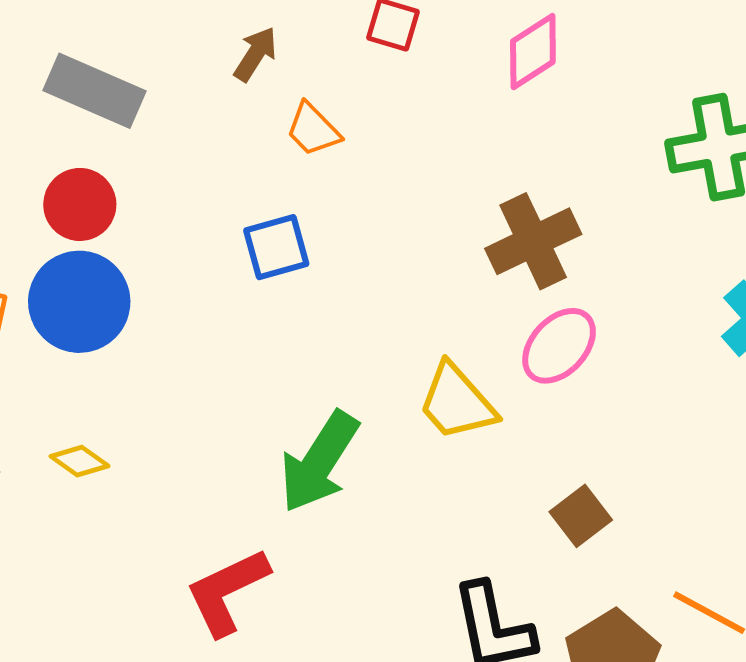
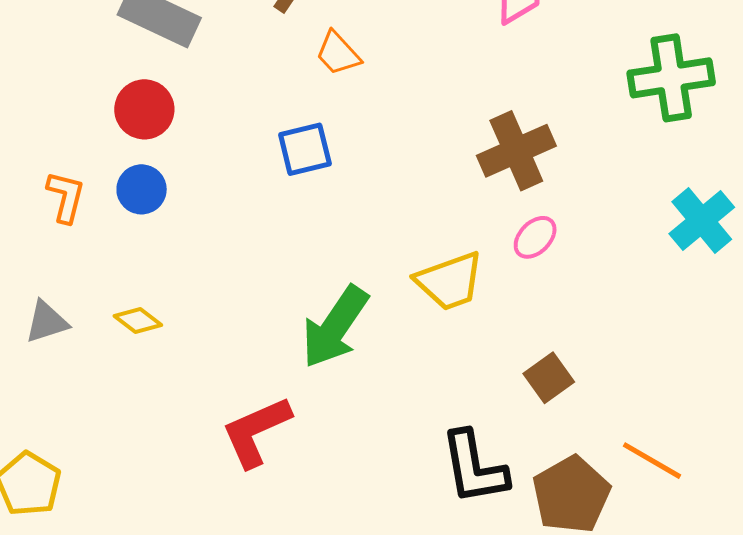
blue circle: (79, 302) -> (142, 189), size x0.6
pink ellipse: (559, 346) -> (535, 237), size x0.7
yellow trapezoid: (457, 402) -> (450, 281), turned -70

